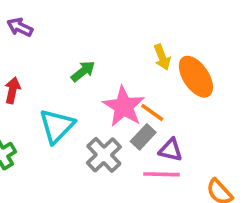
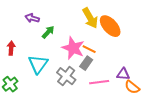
purple arrow: (20, 27) -> (32, 18), moved
yellow arrow: (162, 57) -> (90, 18), size x1.5
purple triangle: (171, 150) -> (123, 74), moved

